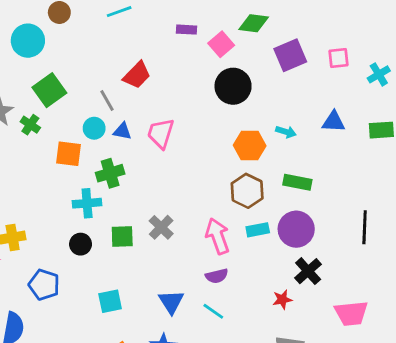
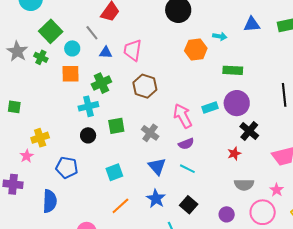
cyan circle: (94, 128) -> (72, 48), moved
brown hexagon: (247, 191) -> (145, 86), moved
gray cross: (161, 227) -> (150, 133), moved

